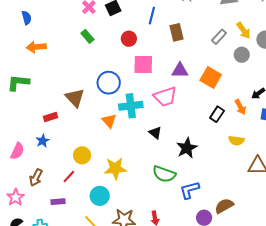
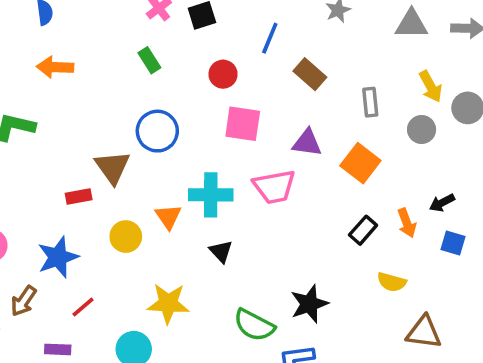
brown rectangle: (176, 32) -> (310, 74), turned -42
gray rectangle: (219, 37) -> (370, 102), moved, turned -56
blue circle: (109, 83) -> (157, 131), moved
red rectangle: (51, 117) -> (79, 197), moved
black triangle: (155, 133) -> (221, 251), moved
blue star: (43, 141) -> (58, 257), moved, size x1.6
black star: (187, 148) -> (309, 304), moved
yellow circle: (82, 155) -> (126, 237), moved

